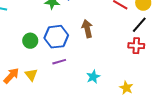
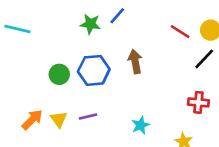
red cross: (136, 46) -> (198, 102), moved
purple line: (59, 62) -> (88, 117), moved

